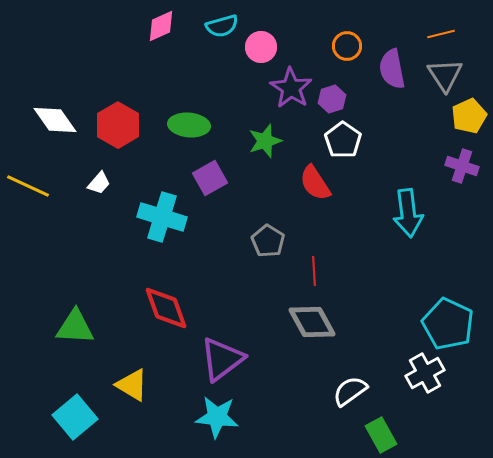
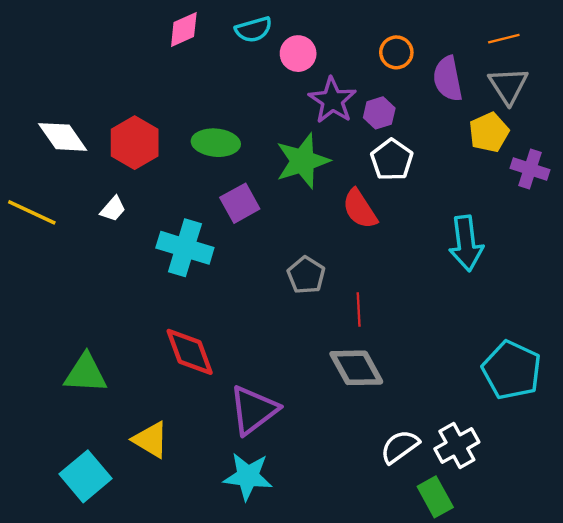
yellow pentagon: (469, 116) -> (489, 132), moved
green star: (265, 141) -> (303, 161), size x1.4
purple cross: (462, 166) -> (530, 169), moved
white cross: (425, 373) -> (457, 445), moved

